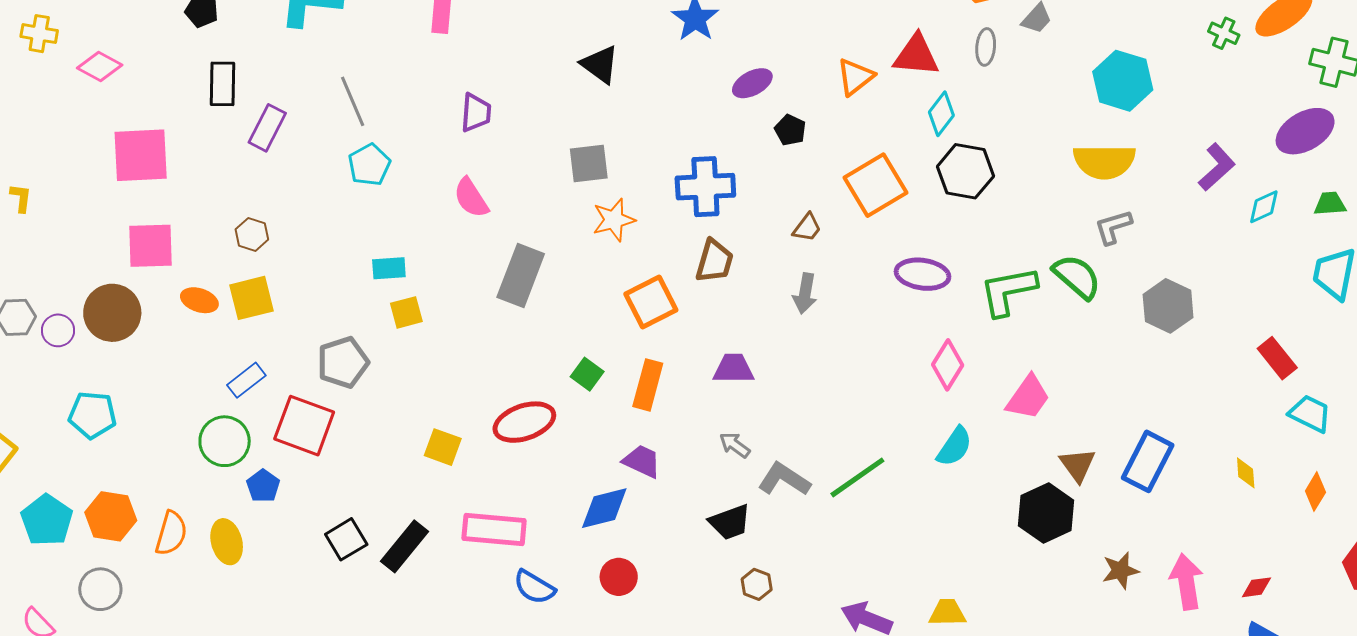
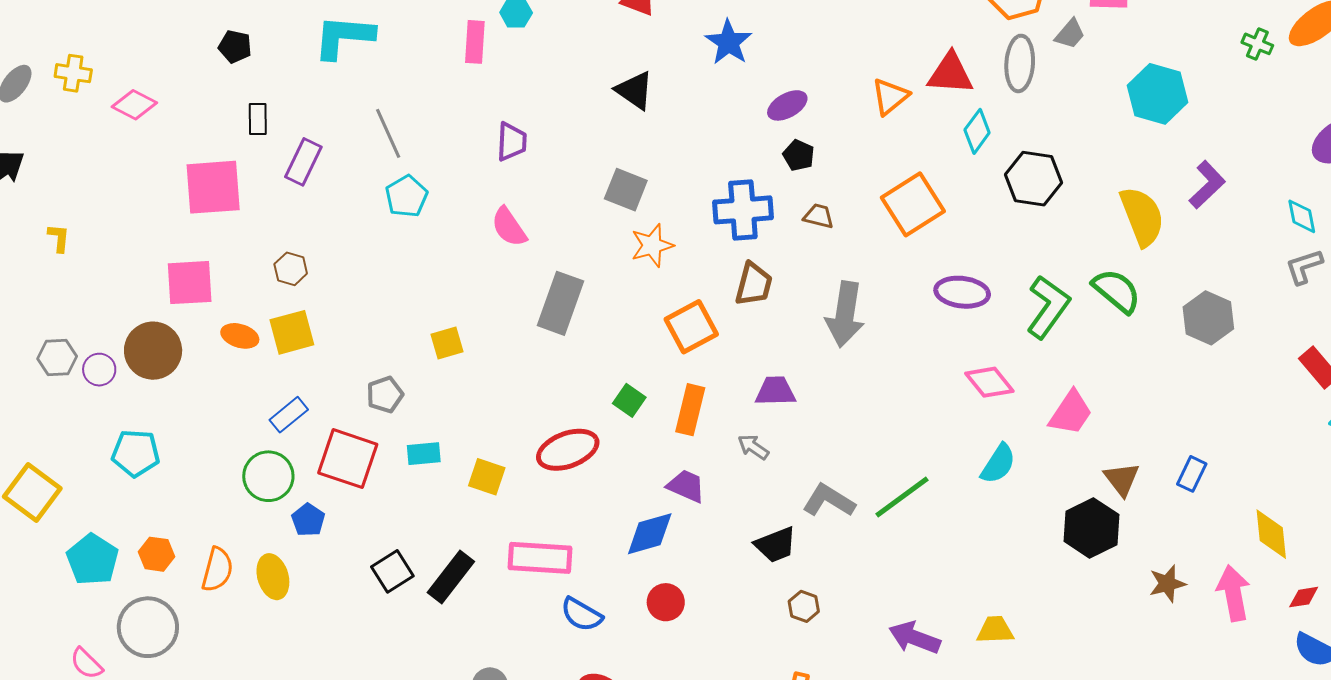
gray ellipse: (986, 47) -> (1020, 63), size x1.5
black rectangle: (223, 84) -> (258, 119), size x0.7
black pentagon: (790, 130) -> (799, 155), moved
pink square: (141, 155) -> (213, 187), moved
yellow semicircle: (1104, 162) -> (1142, 216), moved, turned -110
gray square: (589, 163) -> (626, 190), turned 30
purple L-shape: (1217, 167) -> (1207, 185), moved
black hexagon: (965, 171) -> (1033, 179), moved
cyan diamond: (1264, 207) -> (1302, 216), turned -75
gray L-shape: (1113, 227) -> (1304, 267), moved
brown trapezoid: (807, 228) -> (819, 216), moved, turned -112
cyan rectangle: (389, 268) -> (424, 454), moved
green L-shape: (1008, 291) -> (1048, 307), turned 138
gray arrow: (805, 293) -> (845, 314), size x1.6
gray pentagon: (343, 362) -> (385, 395), size x0.7
pink diamond: (948, 365) -> (989, 382), turned -69
gray arrow: (735, 445) -> (753, 447), moved
blue rectangle: (1148, 461) -> (1192, 474), size x0.6
yellow diamond: (1246, 473) -> (1271, 534), moved, size x1.6
orange hexagon: (111, 516) -> (156, 554), size x0.7
gray circle: (100, 589) -> (148, 627), size x1.4

